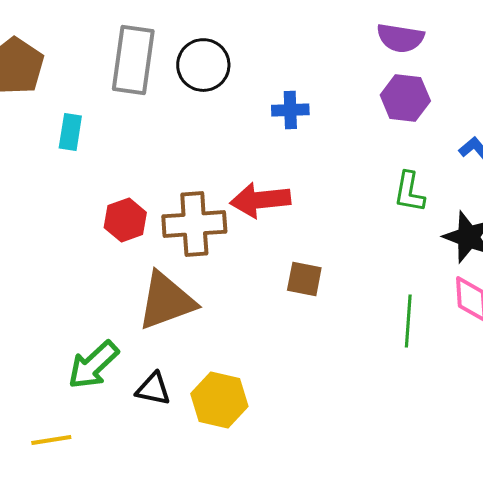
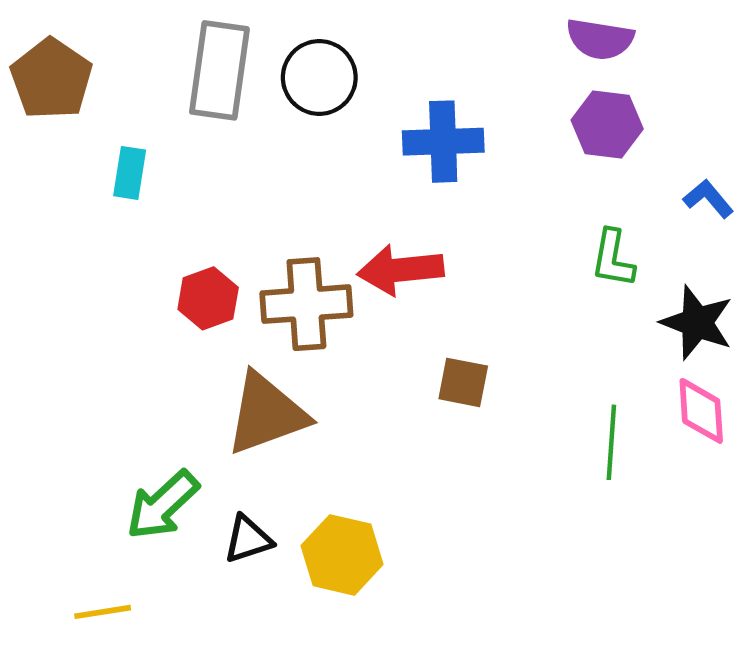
blue cross: (290, 110) -> (443, 142), size x1.5
black triangle: (153, 389) -> (248, 539), turned -30

